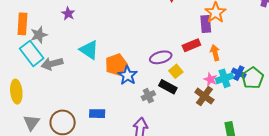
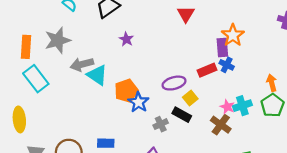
purple star: (68, 14) -> (126, 39), moved
gray star: (39, 35) -> (58, 40), moved, size x1.4
orange arrow: (215, 53) -> (272, 83), moved
gray arrow: (52, 64) -> (82, 64), moved
blue cross: (239, 73) -> (227, 65), moved

